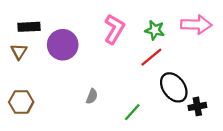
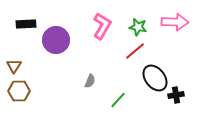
brown triangle: (19, 51) -> (14, 66), moved
gray semicircle: (92, 96) -> (90, 81), moved

